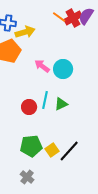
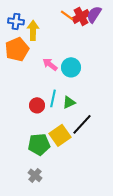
yellow arrow: (25, 32) -> (33, 30), turned -72
yellow square: (52, 150) -> (60, 135), moved, size x1.5
black line: (69, 151) -> (82, 124), moved

